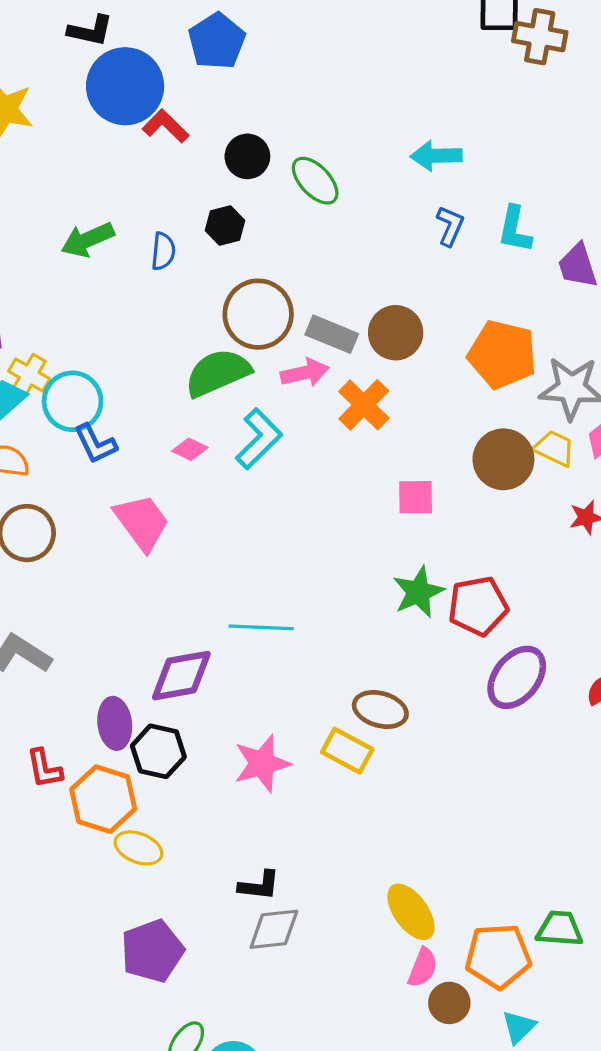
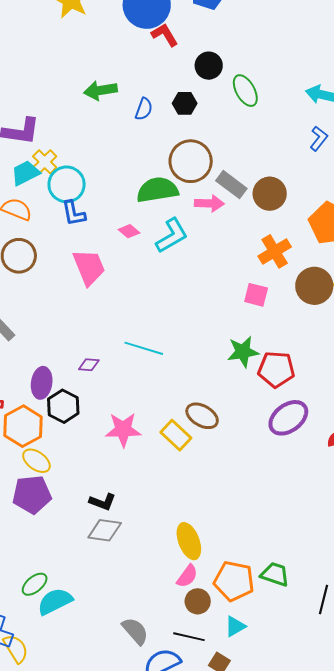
orange cross: (364, 405) -> (275, 251), moved
purple diamond: (181, 676) -> (89, 365), size x0.5
purple pentagon: (152, 951) -> (32, 494), moved

